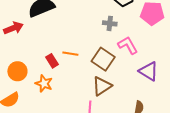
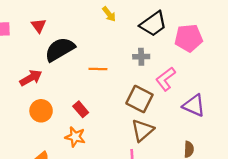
pink L-shape: (128, 45) -> (166, 79), turned -90
orange line: (70, 54) -> (98, 69), moved
orange circle: (17, 71) -> (41, 111), moved

